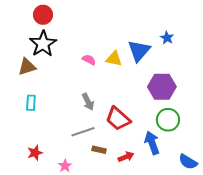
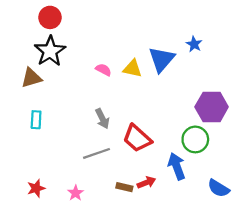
purple hexagon: (162, 87) -> (212, 107), moved
brown rectangle: (99, 150) -> (124, 187), moved
red star: (35, 153) -> (36, 188), moved

